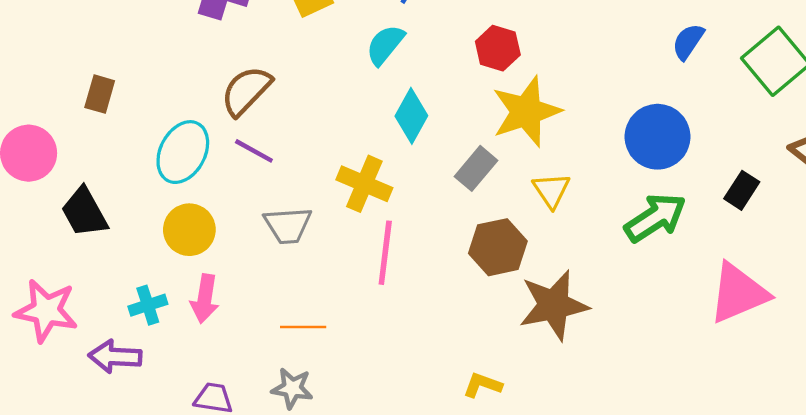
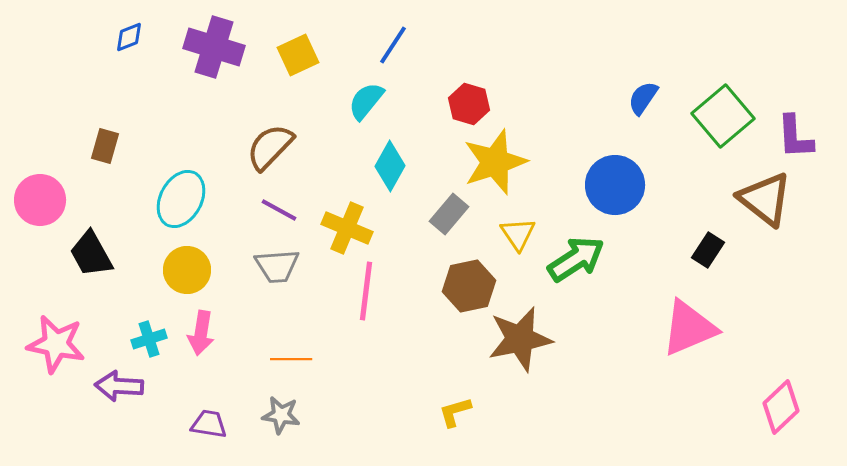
brown semicircle: (246, 91) -> (270, 147), moved
purple line: (254, 151) -> (279, 210), moved
black rectangle: (742, 190) -> (708, 250), moved
green arrow: (655, 218) -> (576, 259), moved
yellow L-shape: (483, 385) -> (455, 412), turned -36

